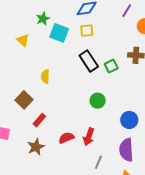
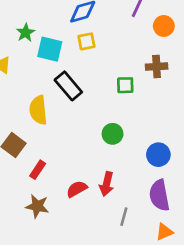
black rectangle: (89, 61) -> (68, 86), moved
green square: (111, 66) -> (125, 85), turned 32
yellow semicircle: (45, 76) -> (38, 110), size x1.5
brown star: (36, 147) -> (37, 206), turned -30

